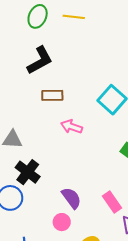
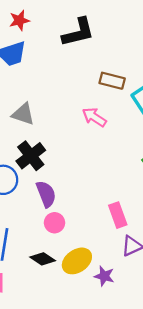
brown rectangle: (52, 95) -> (112, 81), moved
purple semicircle: (71, 198) -> (46, 194), moved

